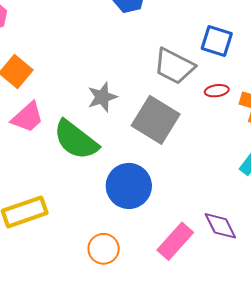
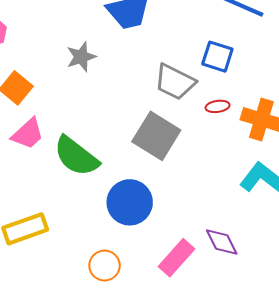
gray star: (102, 97) -> (81, 57), moved

